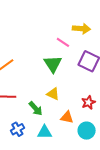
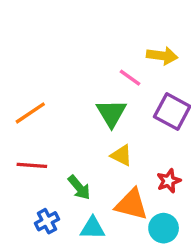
yellow triangle: (53, 94) -> (121, 155), moved
orange triangle: (67, 117) -> (131, 204), size x1.5

